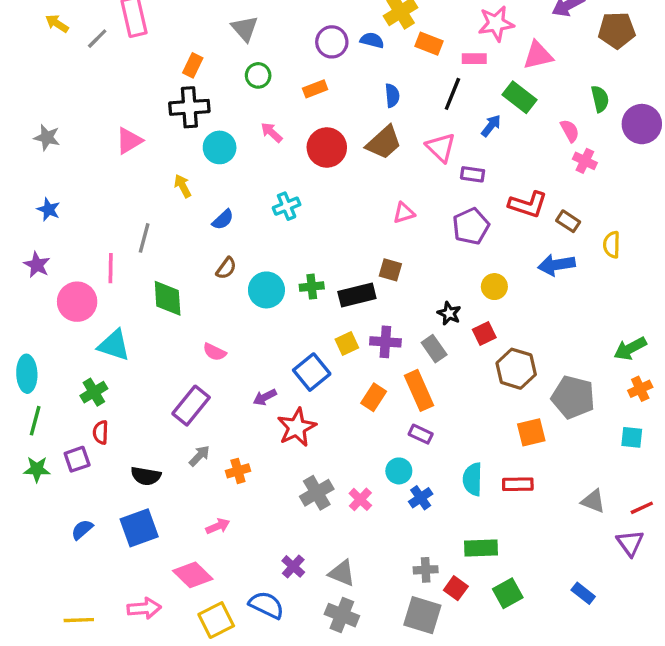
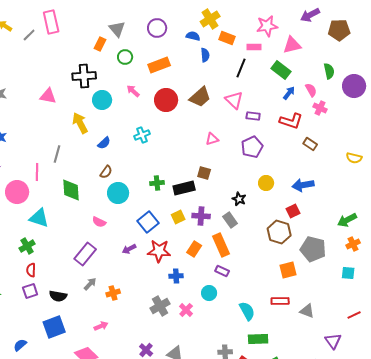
purple circle: (332, 42) -> (157, 28), moved
orange rectangle: (193, 65) -> (100, 44), moved
orange rectangle: (315, 89) -> (159, 65), size x1.5
blue semicircle: (392, 96) -> (205, 55), moved
blue arrow: (491, 126) -> (289, 93), moved
pink triangle: (129, 141) -> (48, 96), turned 42
yellow arrow: (183, 186) -> (80, 123), size x1.5
red L-shape: (528, 204) -> (291, 121), moved
yellow semicircle: (612, 245) -> (354, 158), moved, turned -77
blue arrow: (556, 265) -> (303, 185), moved
cyan circle: (266, 290) -> (118, 193), moved
red square: (484, 334) -> (293, 211), moved
blue square: (312, 372) -> (148, 222), moved
red star: (297, 427) -> (159, 251), moved, turned 30
purple square: (77, 459) -> (30, 291), moved
cyan semicircle: (473, 479) -> (247, 311), moved, turned 150
blue cross: (421, 498) -> (176, 276), moved, turned 32
gray triangle: (593, 501) -> (307, 311), moved
blue semicircle: (82, 530) -> (20, 345), moved
purple triangle: (630, 543) -> (333, 341), moved

